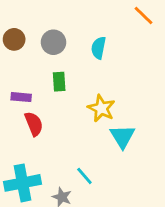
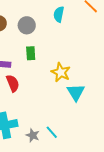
cyan semicircle: (99, 48) -> (59, 14), moved
cyan line: (84, 176) -> (52, 132), moved

